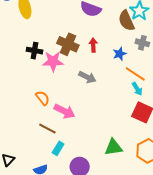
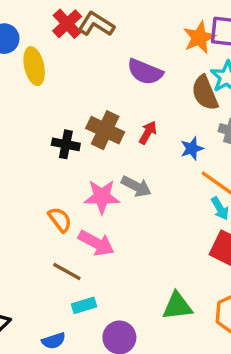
red arrow: (93, 45) -> (148, 133), turned 32
black cross: (34, 51) -> (66, 144), moved
pink star: (53, 61) -> (102, 197), moved
cyan rectangle: (58, 148) -> (84, 305), turned 40

